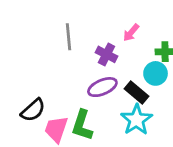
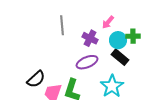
cyan circle: (156, 73) -> (118, 40), moved
black rectangle: (136, 93) -> (120, 57), moved

